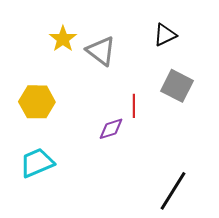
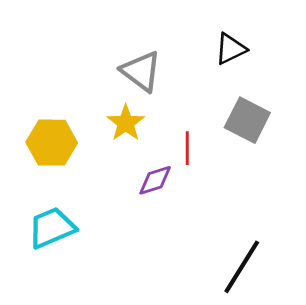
yellow star: (63, 39) -> (126, 123), moved

